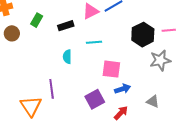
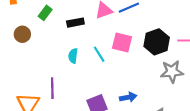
brown circle: (12, 33) -> (22, 34), moved
cyan line: (94, 42) -> (99, 54), moved, turned 56
pink square: (111, 69) -> (122, 43), moved

